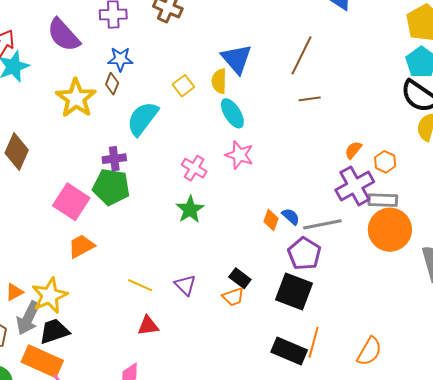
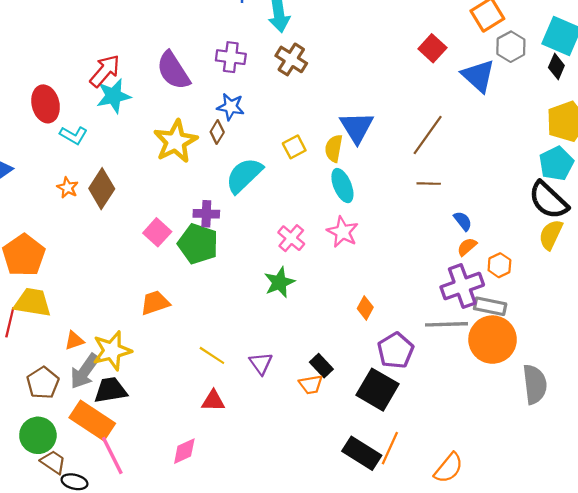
pink square: (71, 202) -> (157, 232), moved, size x0.7
blue semicircle: (291, 217) -> (463, 221), moved
gray line: (322, 224) -> (447, 324), moved

